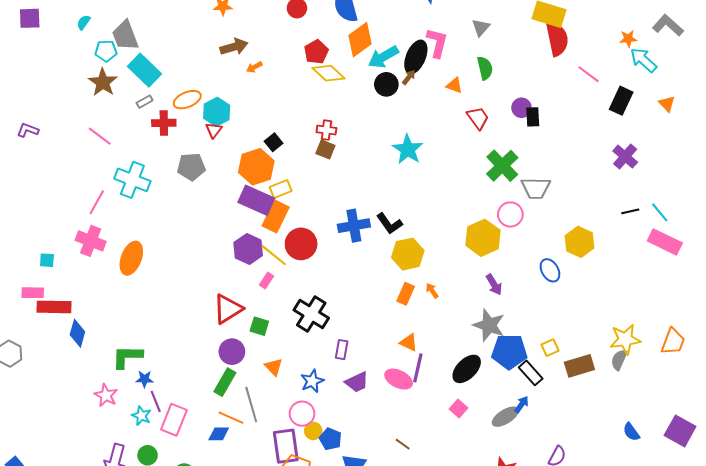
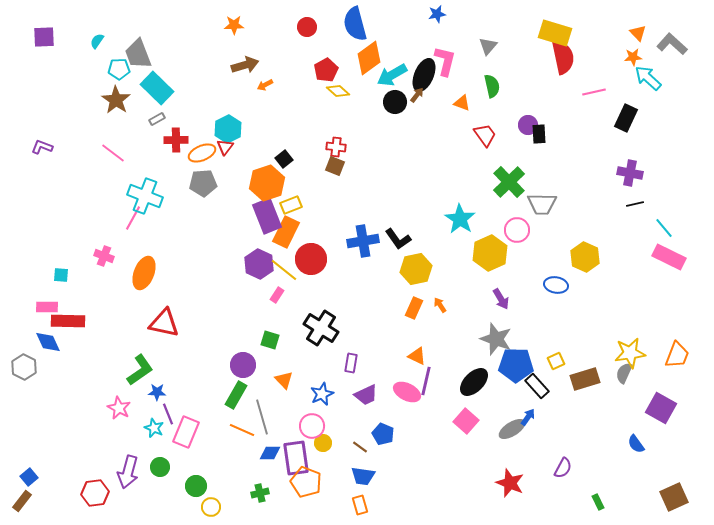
yellow diamond: (328, 73) -> (338, 91), size x0.7
pink line: (589, 74) -> (594, 92), turned -50
orange ellipse: (187, 100) -> (202, 153), moved
orange triangle: (667, 104) -> (638, 33), moved
cyan star: (408, 149) -> (460, 219), moved
purple cross: (625, 157) -> (630, 173), turned -30
purple rectangle: (256, 200) -> (267, 216), turned 44
pink line: (97, 202) -> (133, 218), moved
black line: (630, 211) -> (635, 204), moved
pink cross: (91, 241) -> (104, 256), size x0.7
blue ellipse: (550, 270) -> (556, 285), turned -50
red triangle: (228, 309) -> (164, 323), moved, turned 44
blue diamond: (77, 333) -> (48, 342), moved, turned -40
green L-shape: (127, 357) -> (140, 370), turned 144
pink square: (459, 409) -> (466, 421), size x1.4
purple square: (680, 431) -> (661, 408), moved
blue diamond: (219, 434) -> (270, 453), moved
blue pentagon: (330, 439) -> (383, 434), moved
brown line: (403, 444) -> (360, 447), moved

